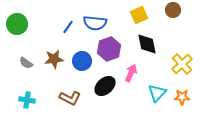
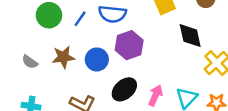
green circle: (17, 24) -> (49, 15), moved
black diamond: (147, 44) -> (190, 36), moved
pink arrow: (131, 73) -> (155, 95), moved

